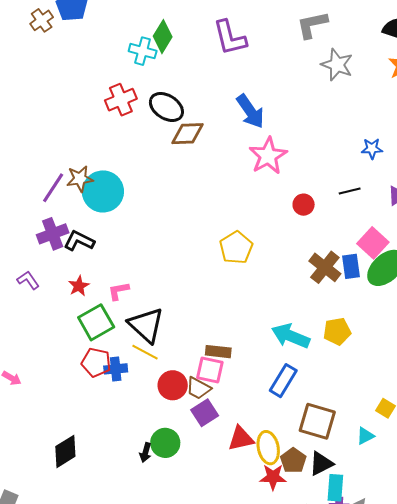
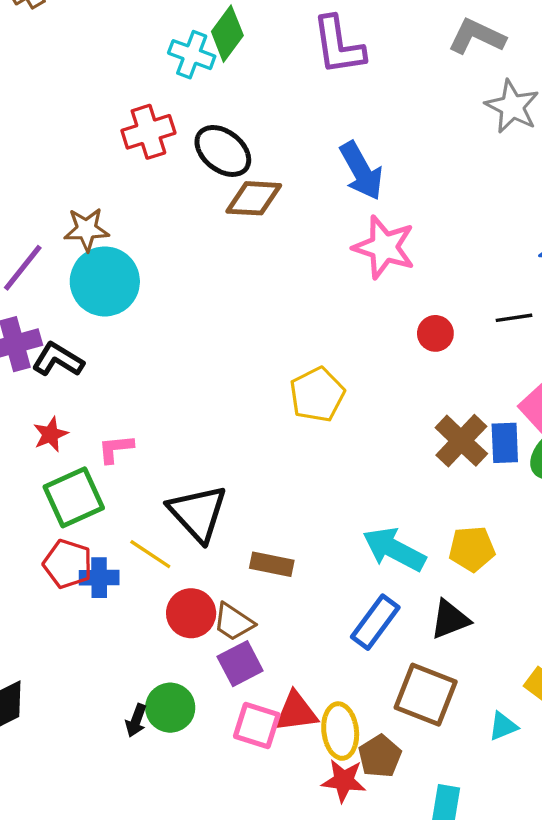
gray L-shape: (312, 25) -> (477, 36), turned 32
pink star: (268, 156) -> (384, 247), turned -30
brown star: (80, 179) -> (87, 229), moved
black triangle: (146, 325) -> (198, 513), moved
pink square: (210, 370) -> (257, 725), moved
black triangle: (321, 464) -> (450, 619), moved

